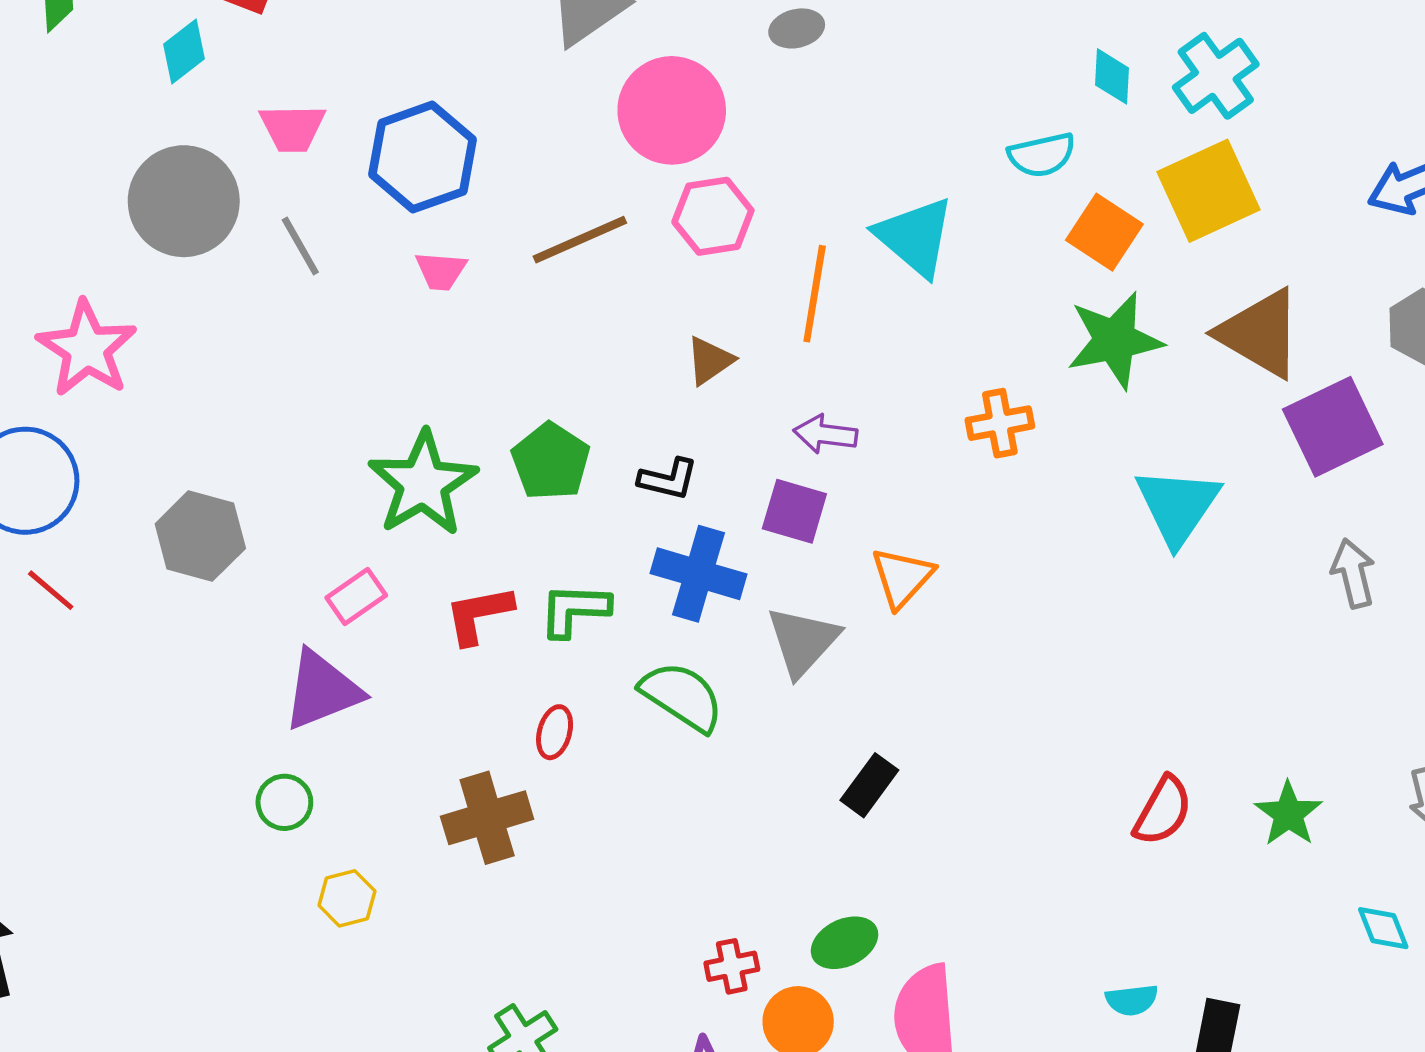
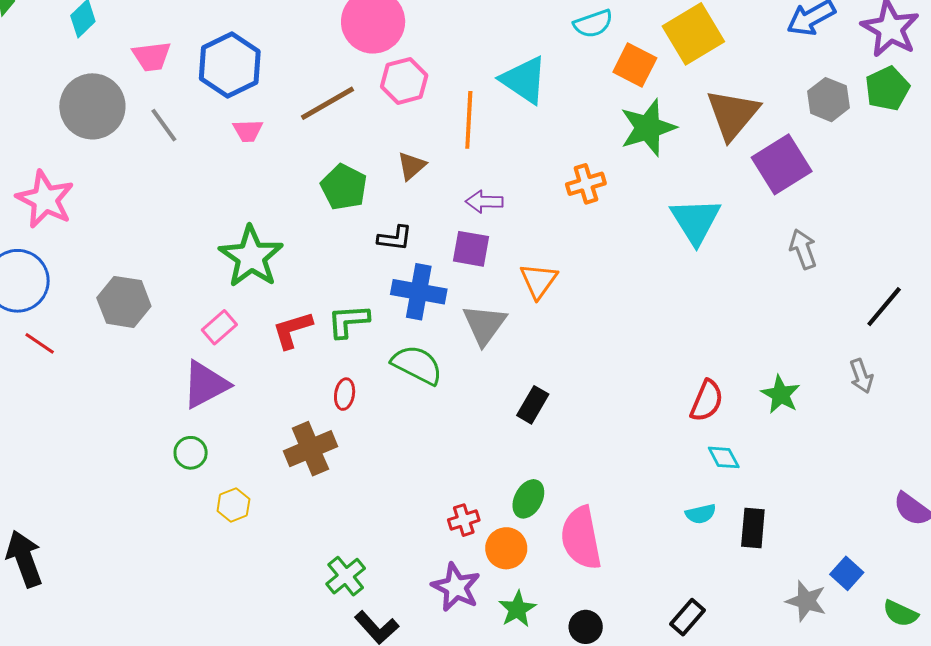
brown triangle: (1260, 333) -> (733, 114), turned 46
green pentagon: (551, 461) -> (344, 187), moved
cyan diamond: (1383, 928) -> (724, 457), moved
green ellipse: (845, 943) -> (528, 499), turned -30

